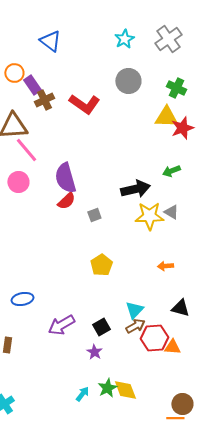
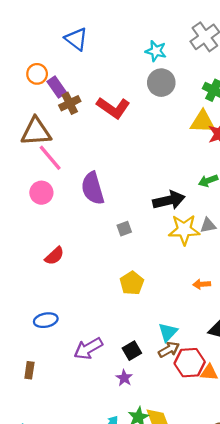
cyan star: (124, 39) -> (156, 51), moved, turned -30
red semicircle: (66, 201) -> (54, 256), moved
gray triangle: (171, 212) -> (208, 225), turned -42

